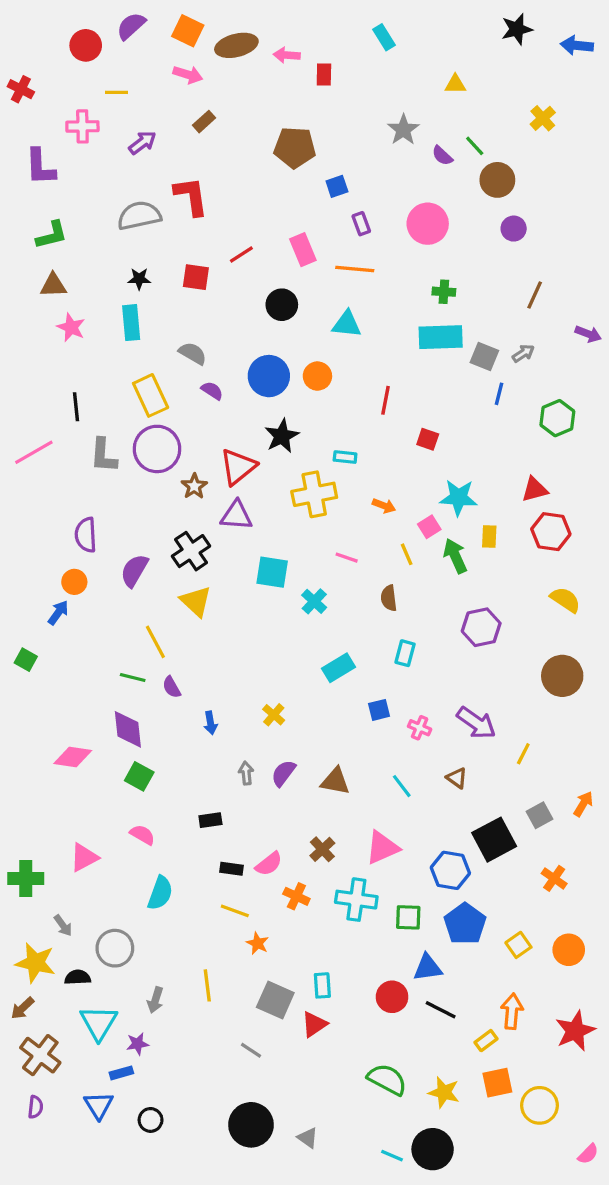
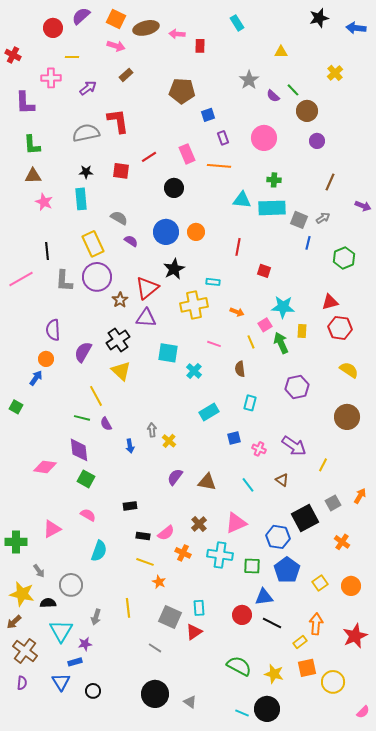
green L-shape: (52, 235) -> (32, 145), turned 100
cyan triangle: (347, 324) -> (242, 200), moved
gray arrow: (246, 773) -> (152, 430), moved

